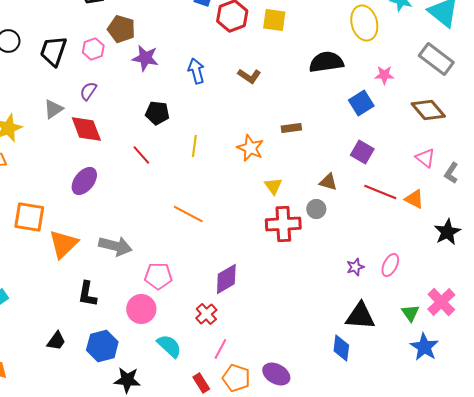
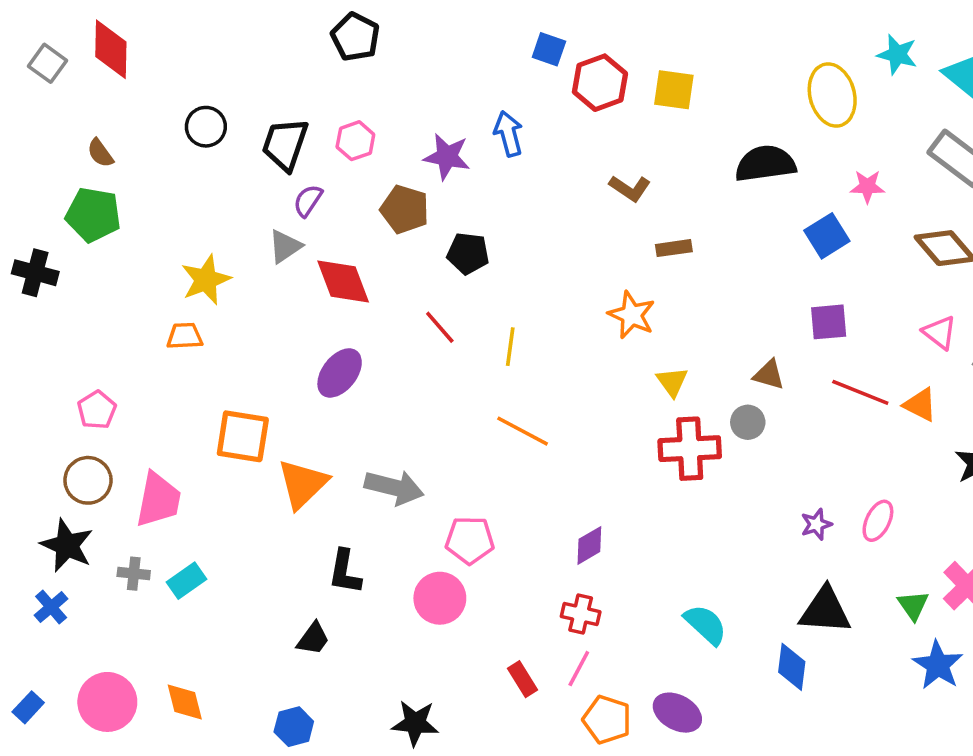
brown pentagon: (121, 29) -> (405, 209), moved
blue arrow: (196, 71) -> (508, 134), moved
purple semicircle: (88, 91) -> (308, 201), moved
brown rectangle: (291, 128) -> (674, 248), moved
yellow line: (194, 146) -> (510, 347), moved
purple square: (362, 152) -> (829, 322), turned -35
purple diamond: (226, 279) -> (589, 545), size x0.7
red cross: (206, 314) -> (581, 614), moved, turned -35
black trapezoid: (56, 341) -> (313, 639), moved
blue hexagon: (102, 346) -> (294, 727), moved, size x0.7
cyan semicircle: (169, 346) -> (706, 625), moved
red rectangle: (201, 383) -> (523, 679), moved

